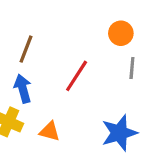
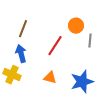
orange circle: (121, 33) -> (76, 26), moved
orange triangle: (50, 131) -> (50, 78), moved

